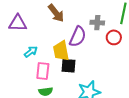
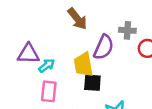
purple triangle: (18, 23) -> (28, 54), moved
pink rectangle: (43, 71) -> (49, 91), moved

